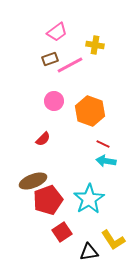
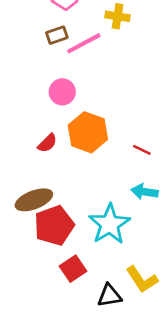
orange hexagon: (90, 111) -> (88, 132), moved
red line: (103, 144) -> (142, 150), moved
cyan arrow: (106, 161) -> (145, 192), moved

